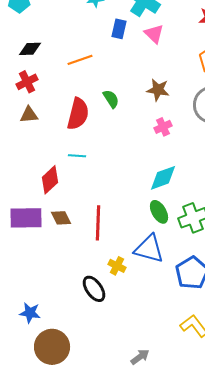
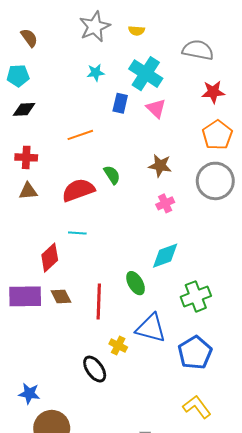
black diamond: (30, 49) -> (24, 109), moved
red cross: (27, 82) -> (26, 157), turned 30
red semicircle: (78, 114) -> (78, 190), turned -124
green ellipse: (159, 212) -> (136, 283), moved

